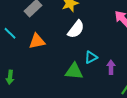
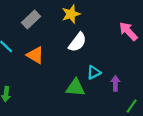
orange triangle: (37, 41) -> (35, 55), turned 42

